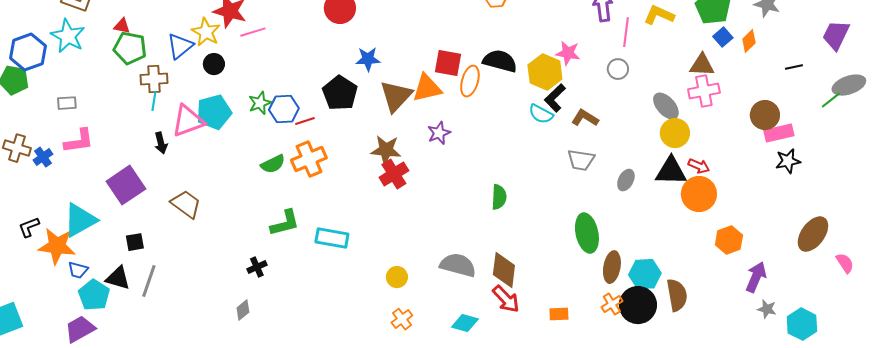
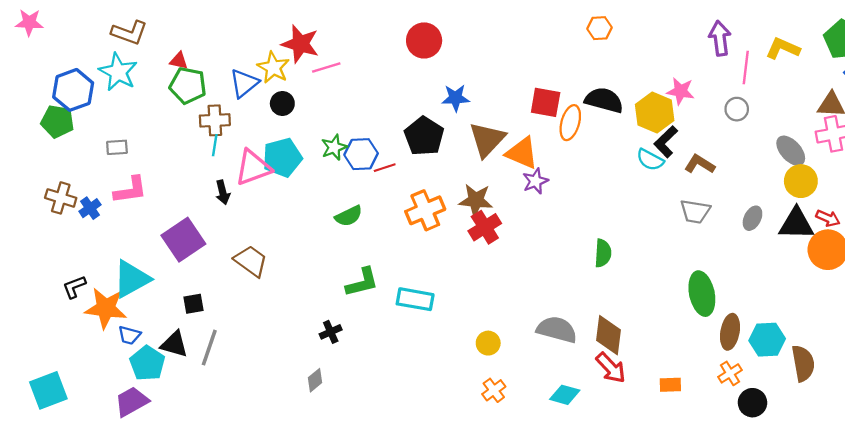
orange triangle: (427, 88) -> (522, 153), moved, turned 36
orange cross: (309, 159) -> (425, 210), moved
gray ellipse: (626, 180) -> (752, 218), moved
black circle: (638, 305) -> (752, 403), moved, size x0.7

